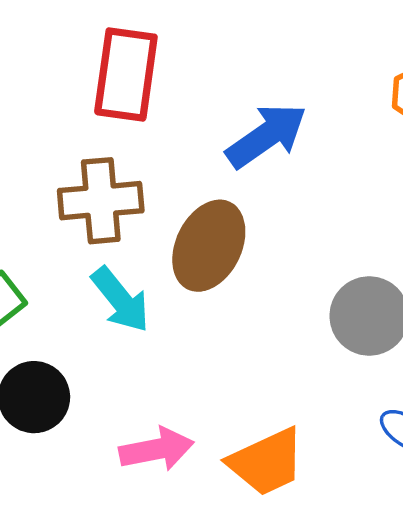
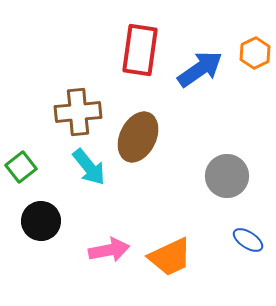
red rectangle: (126, 74) -> (140, 50), moved
blue arrow: (266, 136) -> (200, 69), moved

